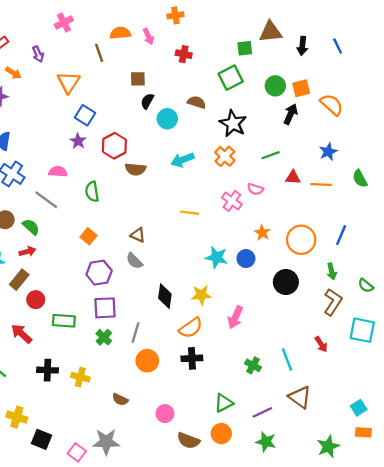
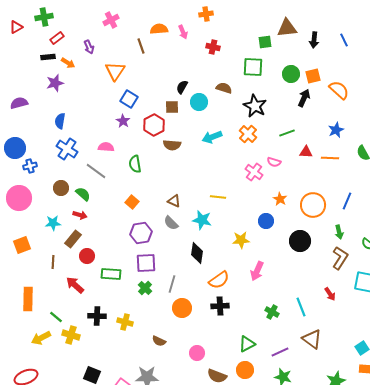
green square: (231, 78) -> (253, 67), turned 30
brown square: (138, 79) -> (172, 107), moved
yellow line: (190, 213) -> (218, 197), moved
red arrow: (27, 251) -> (80, 215), turned 32
cyan star: (217, 257) -> (202, 220), moved
yellow star: (201, 295) -> (241, 240), moved
yellow cross: (17, 417) -> (71, 335), moved

